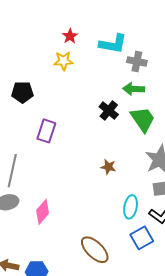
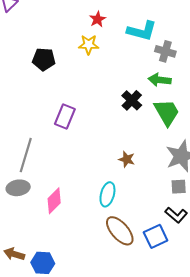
black pentagon: (22, 92) -> (44, 59), moved
cyan ellipse: (131, 207) -> (107, 194), moved
brown ellipse: (95, 250) -> (120, 231), moved

